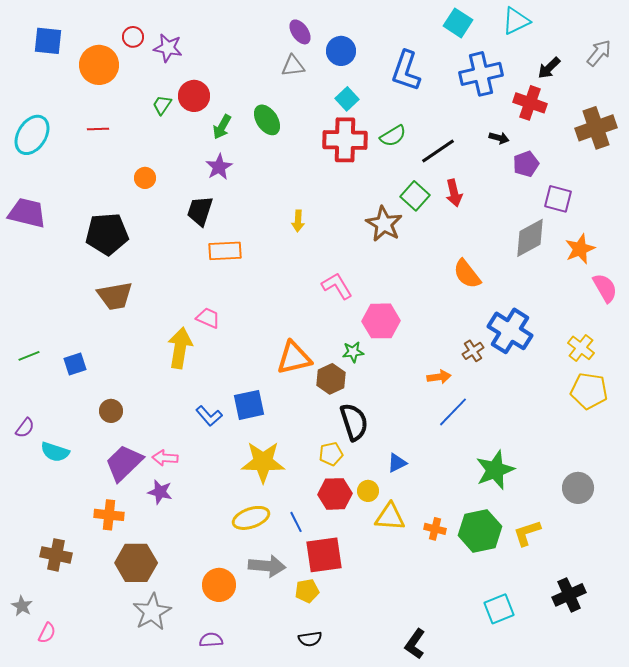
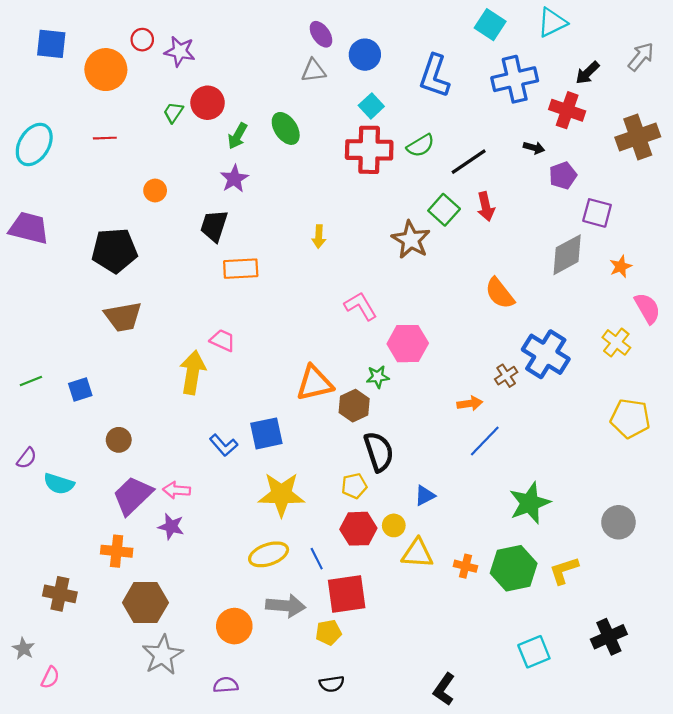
orange star: (580, 249) -> (621, 266), size x0.7
yellow cross: (581, 348) -> (616, 342), moved

